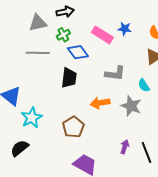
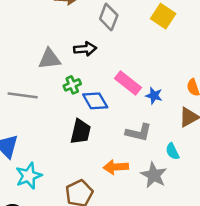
blue star: (125, 29) -> (154, 96), moved
green cross: (63, 35) -> (72, 85), moved
gray line: (38, 53) -> (23, 95), moved

